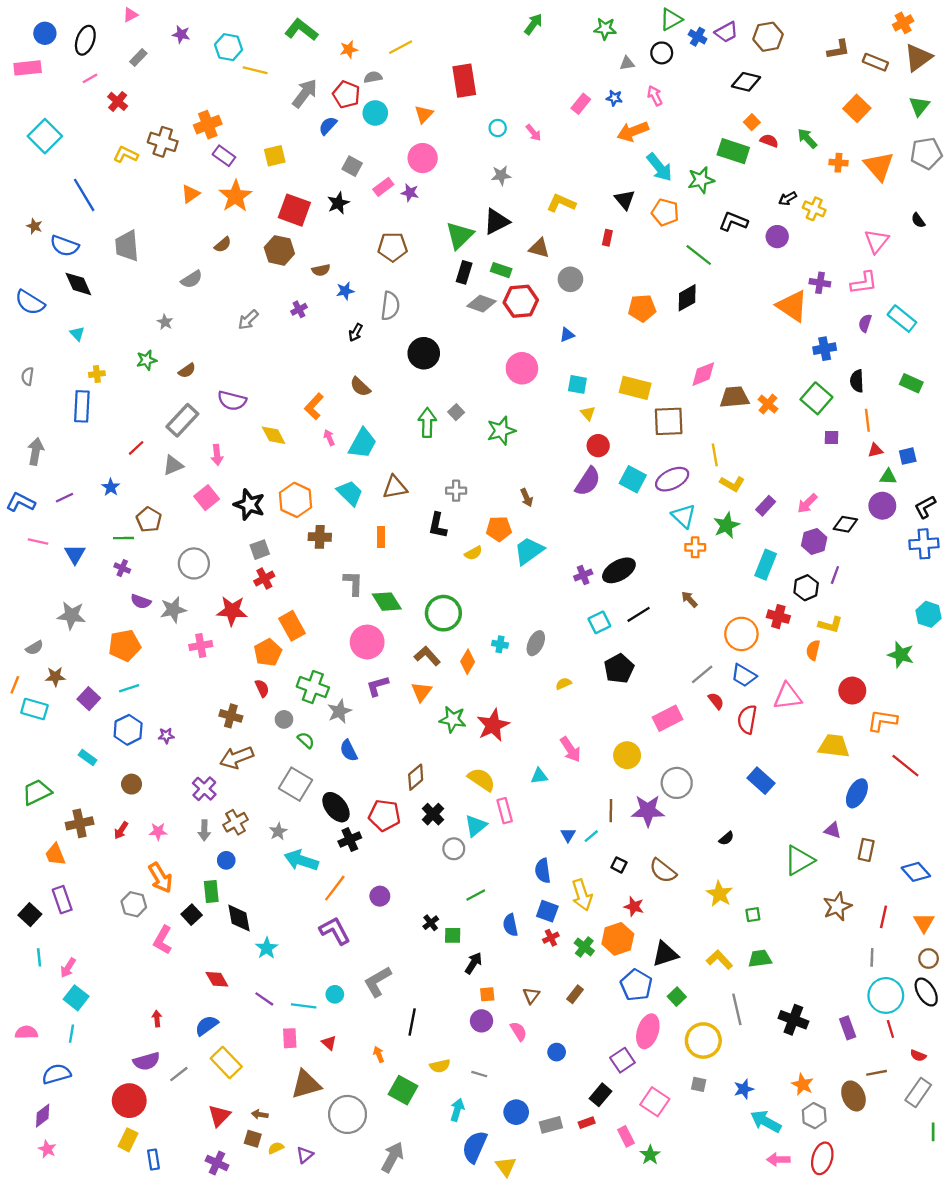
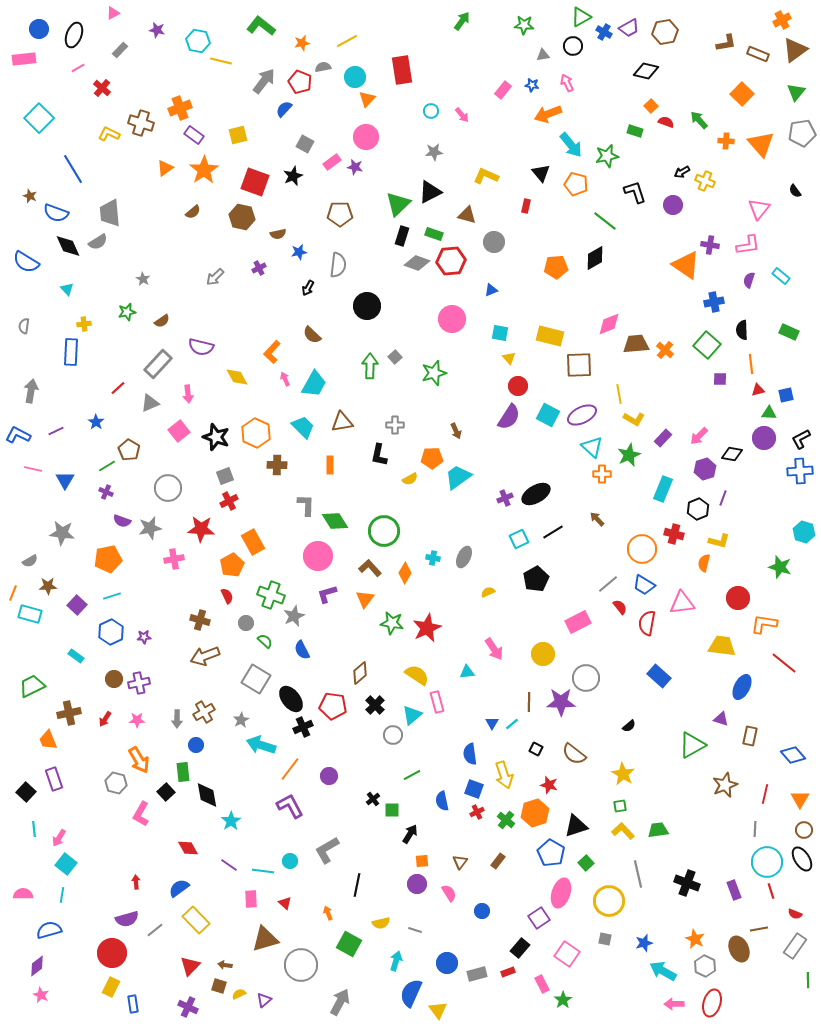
cyan circle: (375, 113) -> (355, 77), moved
green rectangle: (733, 151) -> (635, 131), size x0.6
black L-shape: (733, 222) -> (635, 192), turned 50
gray semicircle: (192, 279) -> (98, 242), moved
cyan rectangle: (902, 319) -> (781, 276), size x0.7
green line: (123, 538) -> (107, 466), turned -30
purple cross: (204, 789) -> (139, 683), moved, turned 35
green square: (753, 915) -> (620, 806), moved

